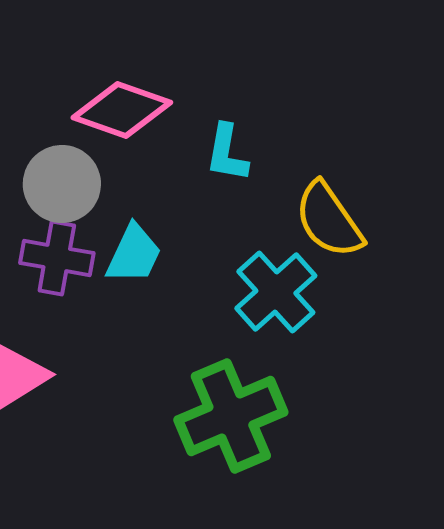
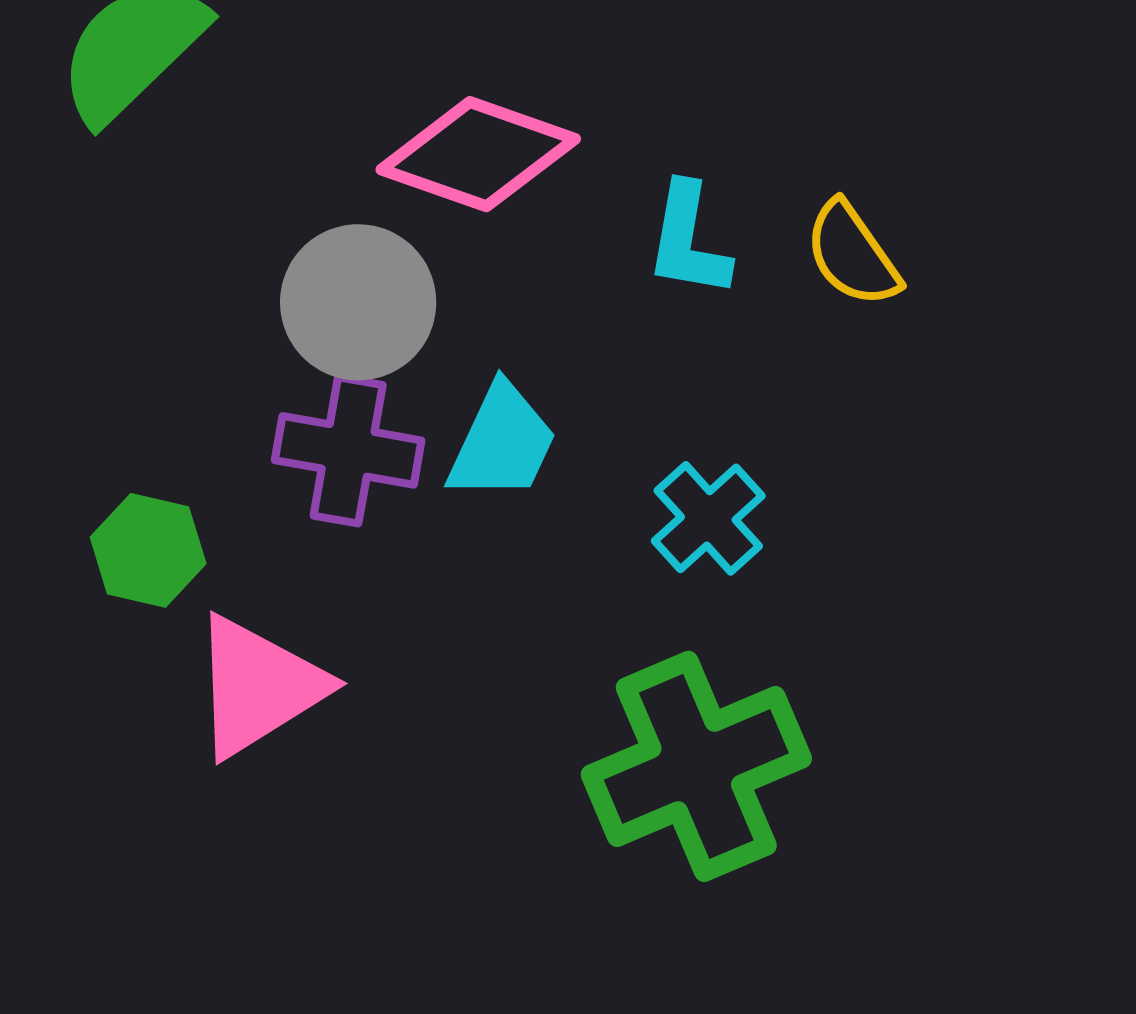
yellow semicircle: (329, 220) -> (852, 254), moved, size x0.7
cyan cross: (276, 292) -> (708, 518), moved, size x0.7

